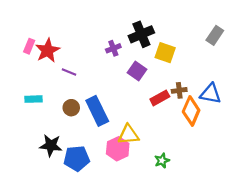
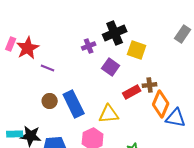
blue triangle: (210, 94) -> (176, 118), moved
cyan rectangle: (33, 99) -> (15, 134), moved
yellow triangle: (128, 135) -> (109, 114), moved

